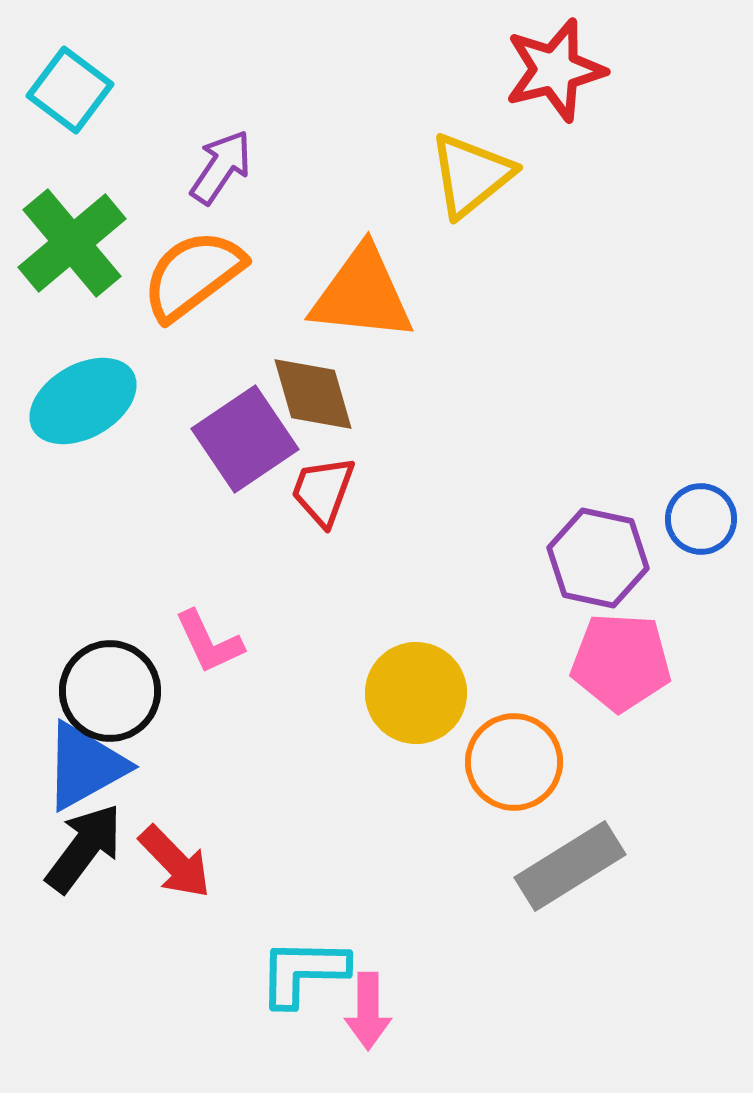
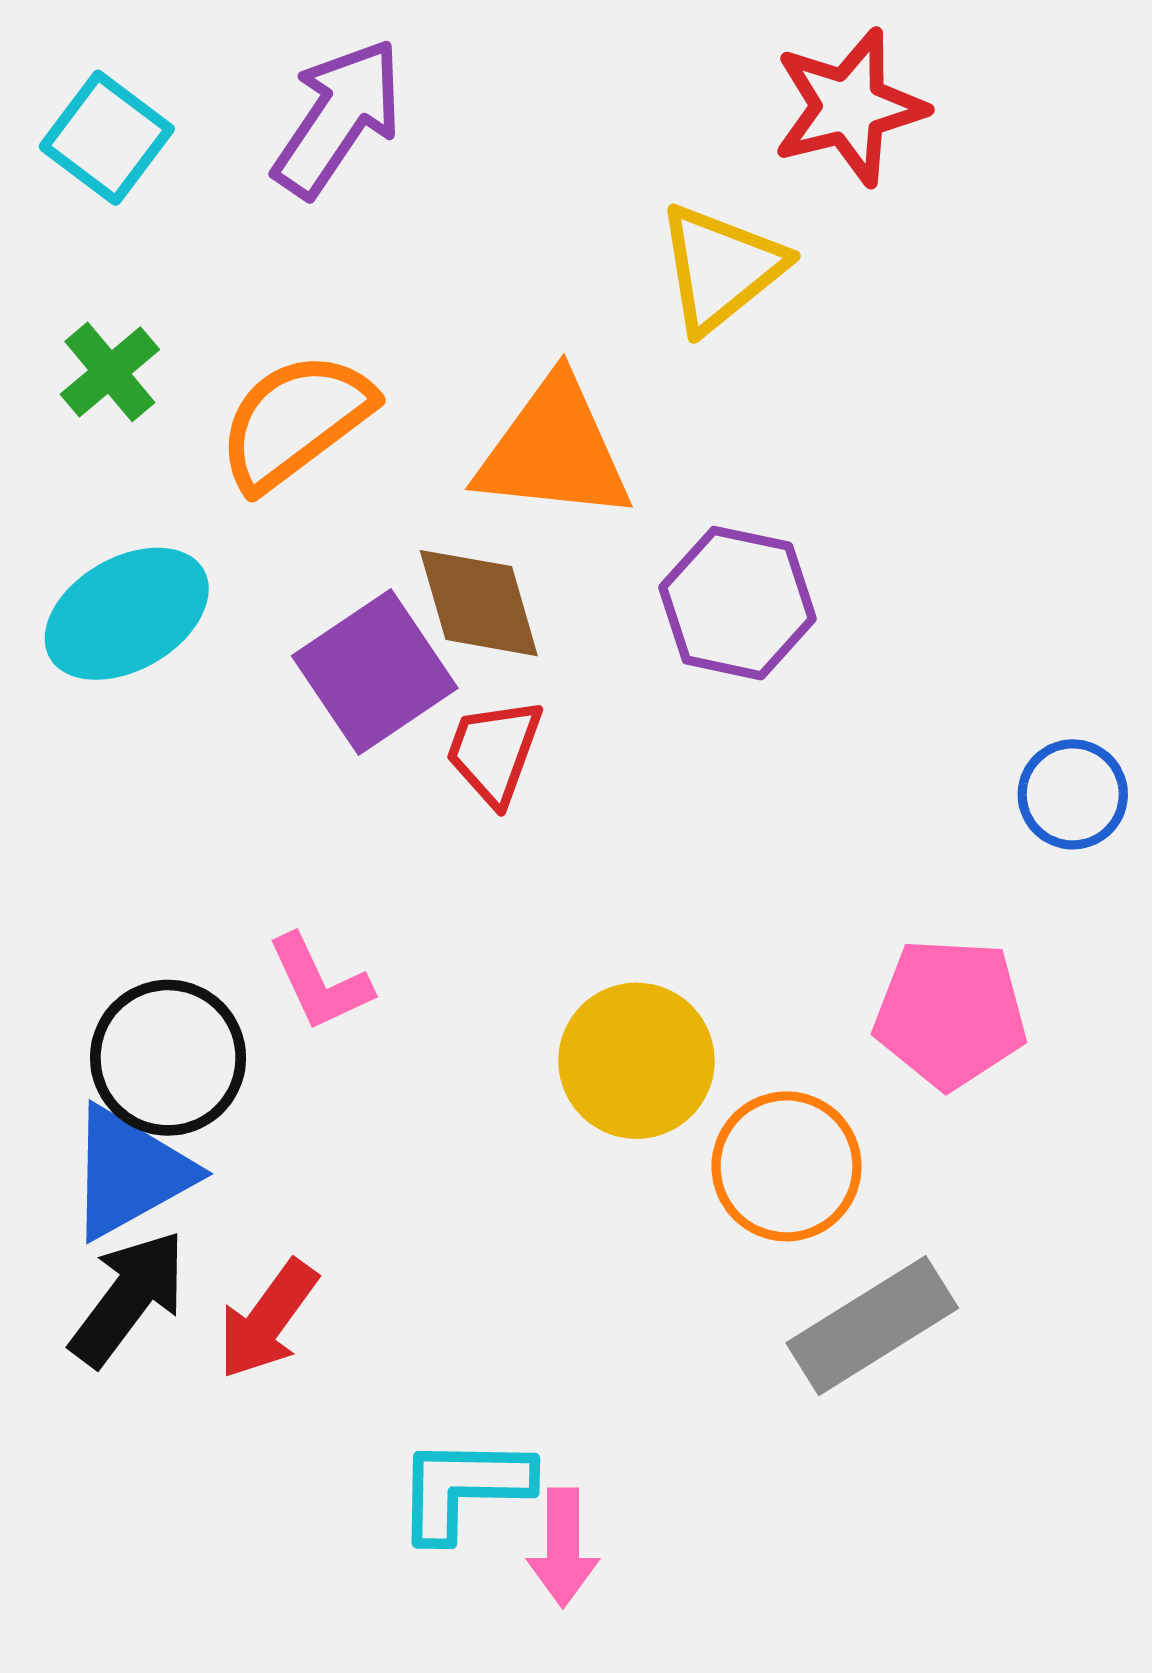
purple arrow: (221, 167) -> (338, 118), moved, size x1.4
green cross: (72, 243) -> (110, 372), size x0.6
purple hexagon: (598, 558) -> (737, 603), moved
red arrow: (175, 862) -> (268, 1319), turned 80

